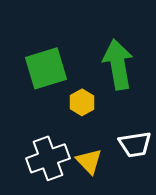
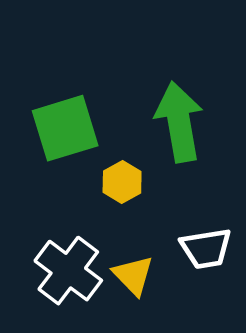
white cross: (48, 158) -> (68, 271), turned -33

